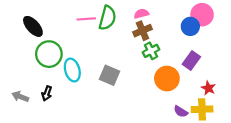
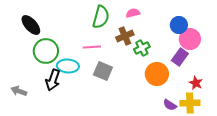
pink circle: (202, 15) -> (190, 39), moved
pink line: (86, 19) -> (92, 47), moved
brown cross: (142, 31) -> (125, 36), moved
cyan ellipse: (72, 70) -> (68, 66), turned -70
black arrow: (47, 93) -> (53, 80), moved, size x1.5

